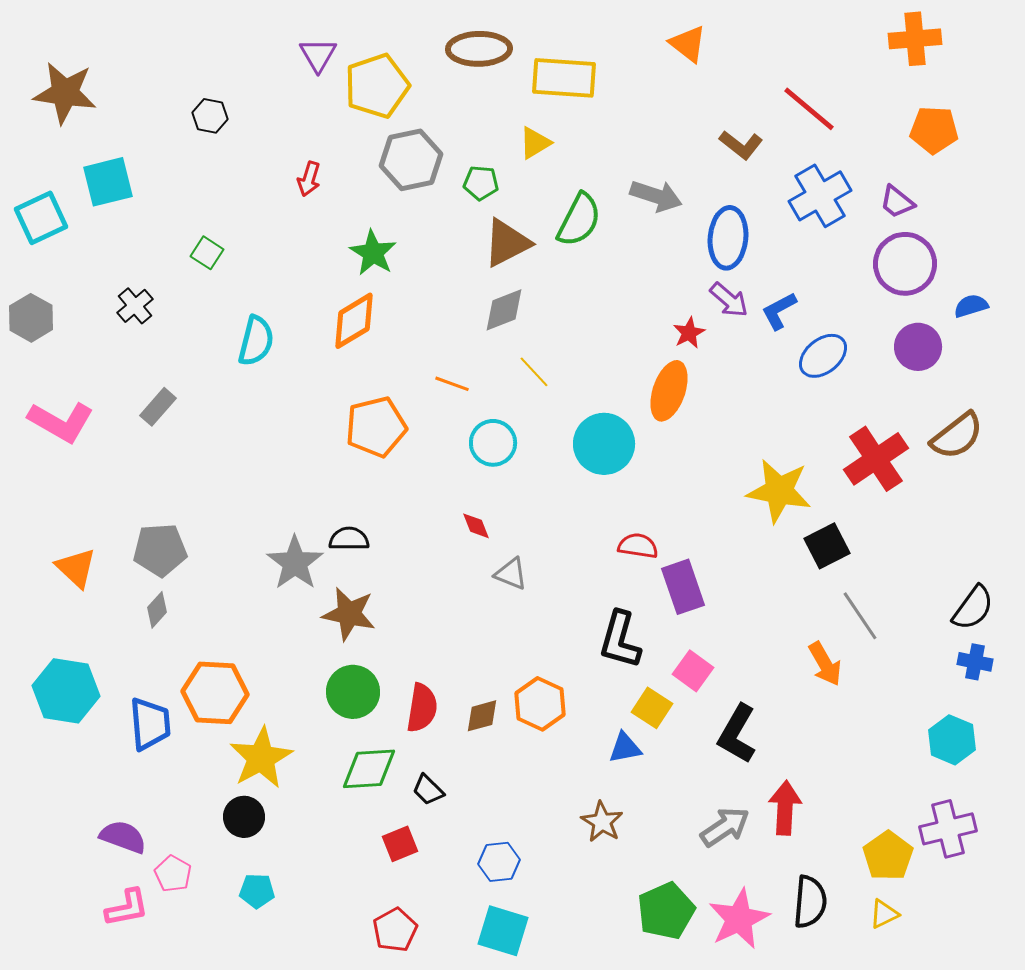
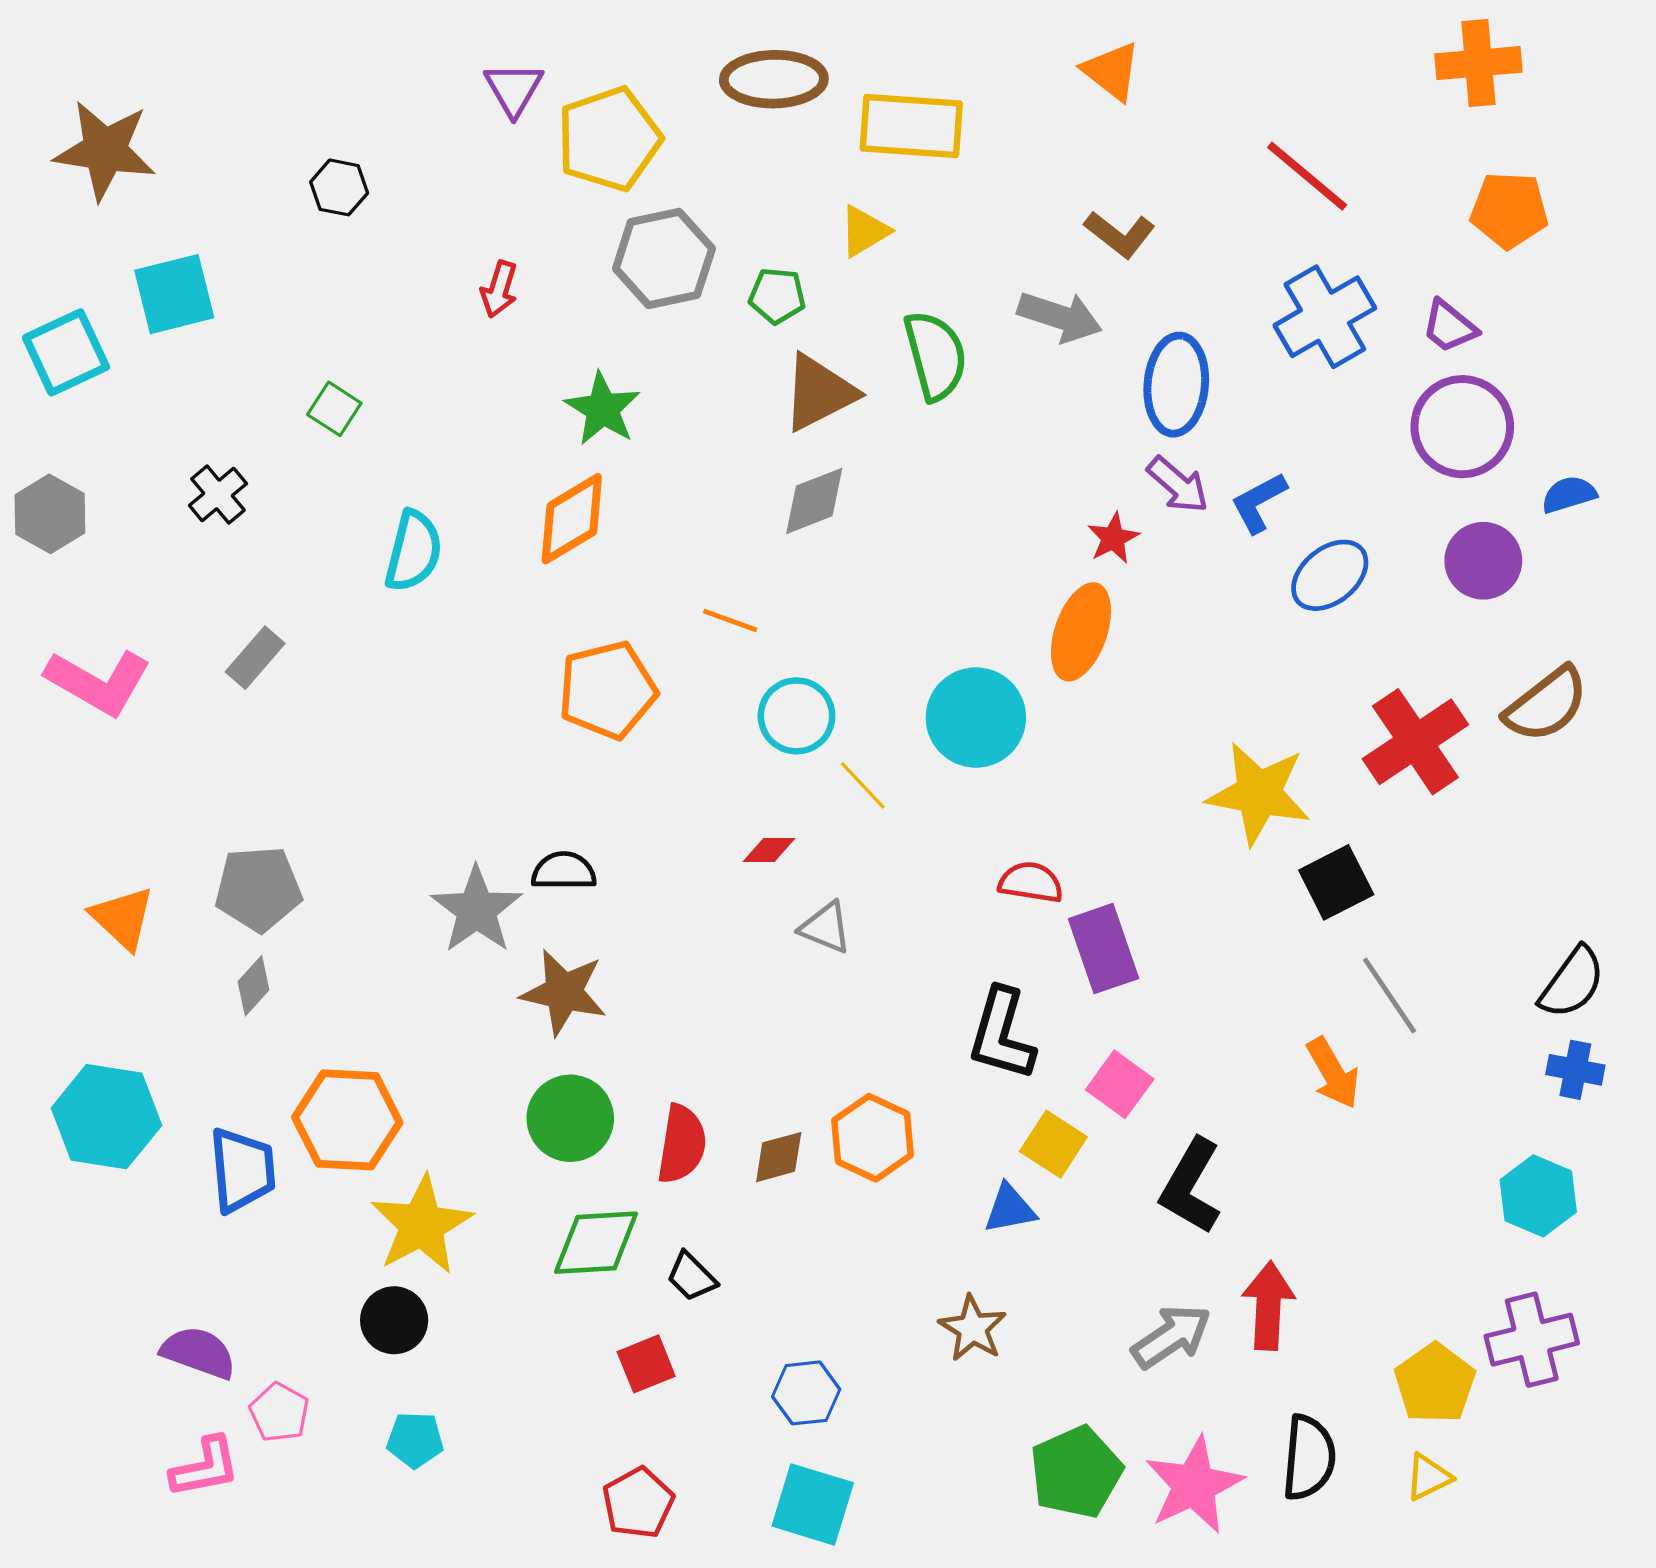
brown L-shape: (741, 145) -> (1120, 234), moved
green semicircle: (579, 220) -> (935, 356), turned -42
yellow line: (534, 372) -> (863, 785), moved
red diamond: (476, 526) -> (769, 850), turned -68

